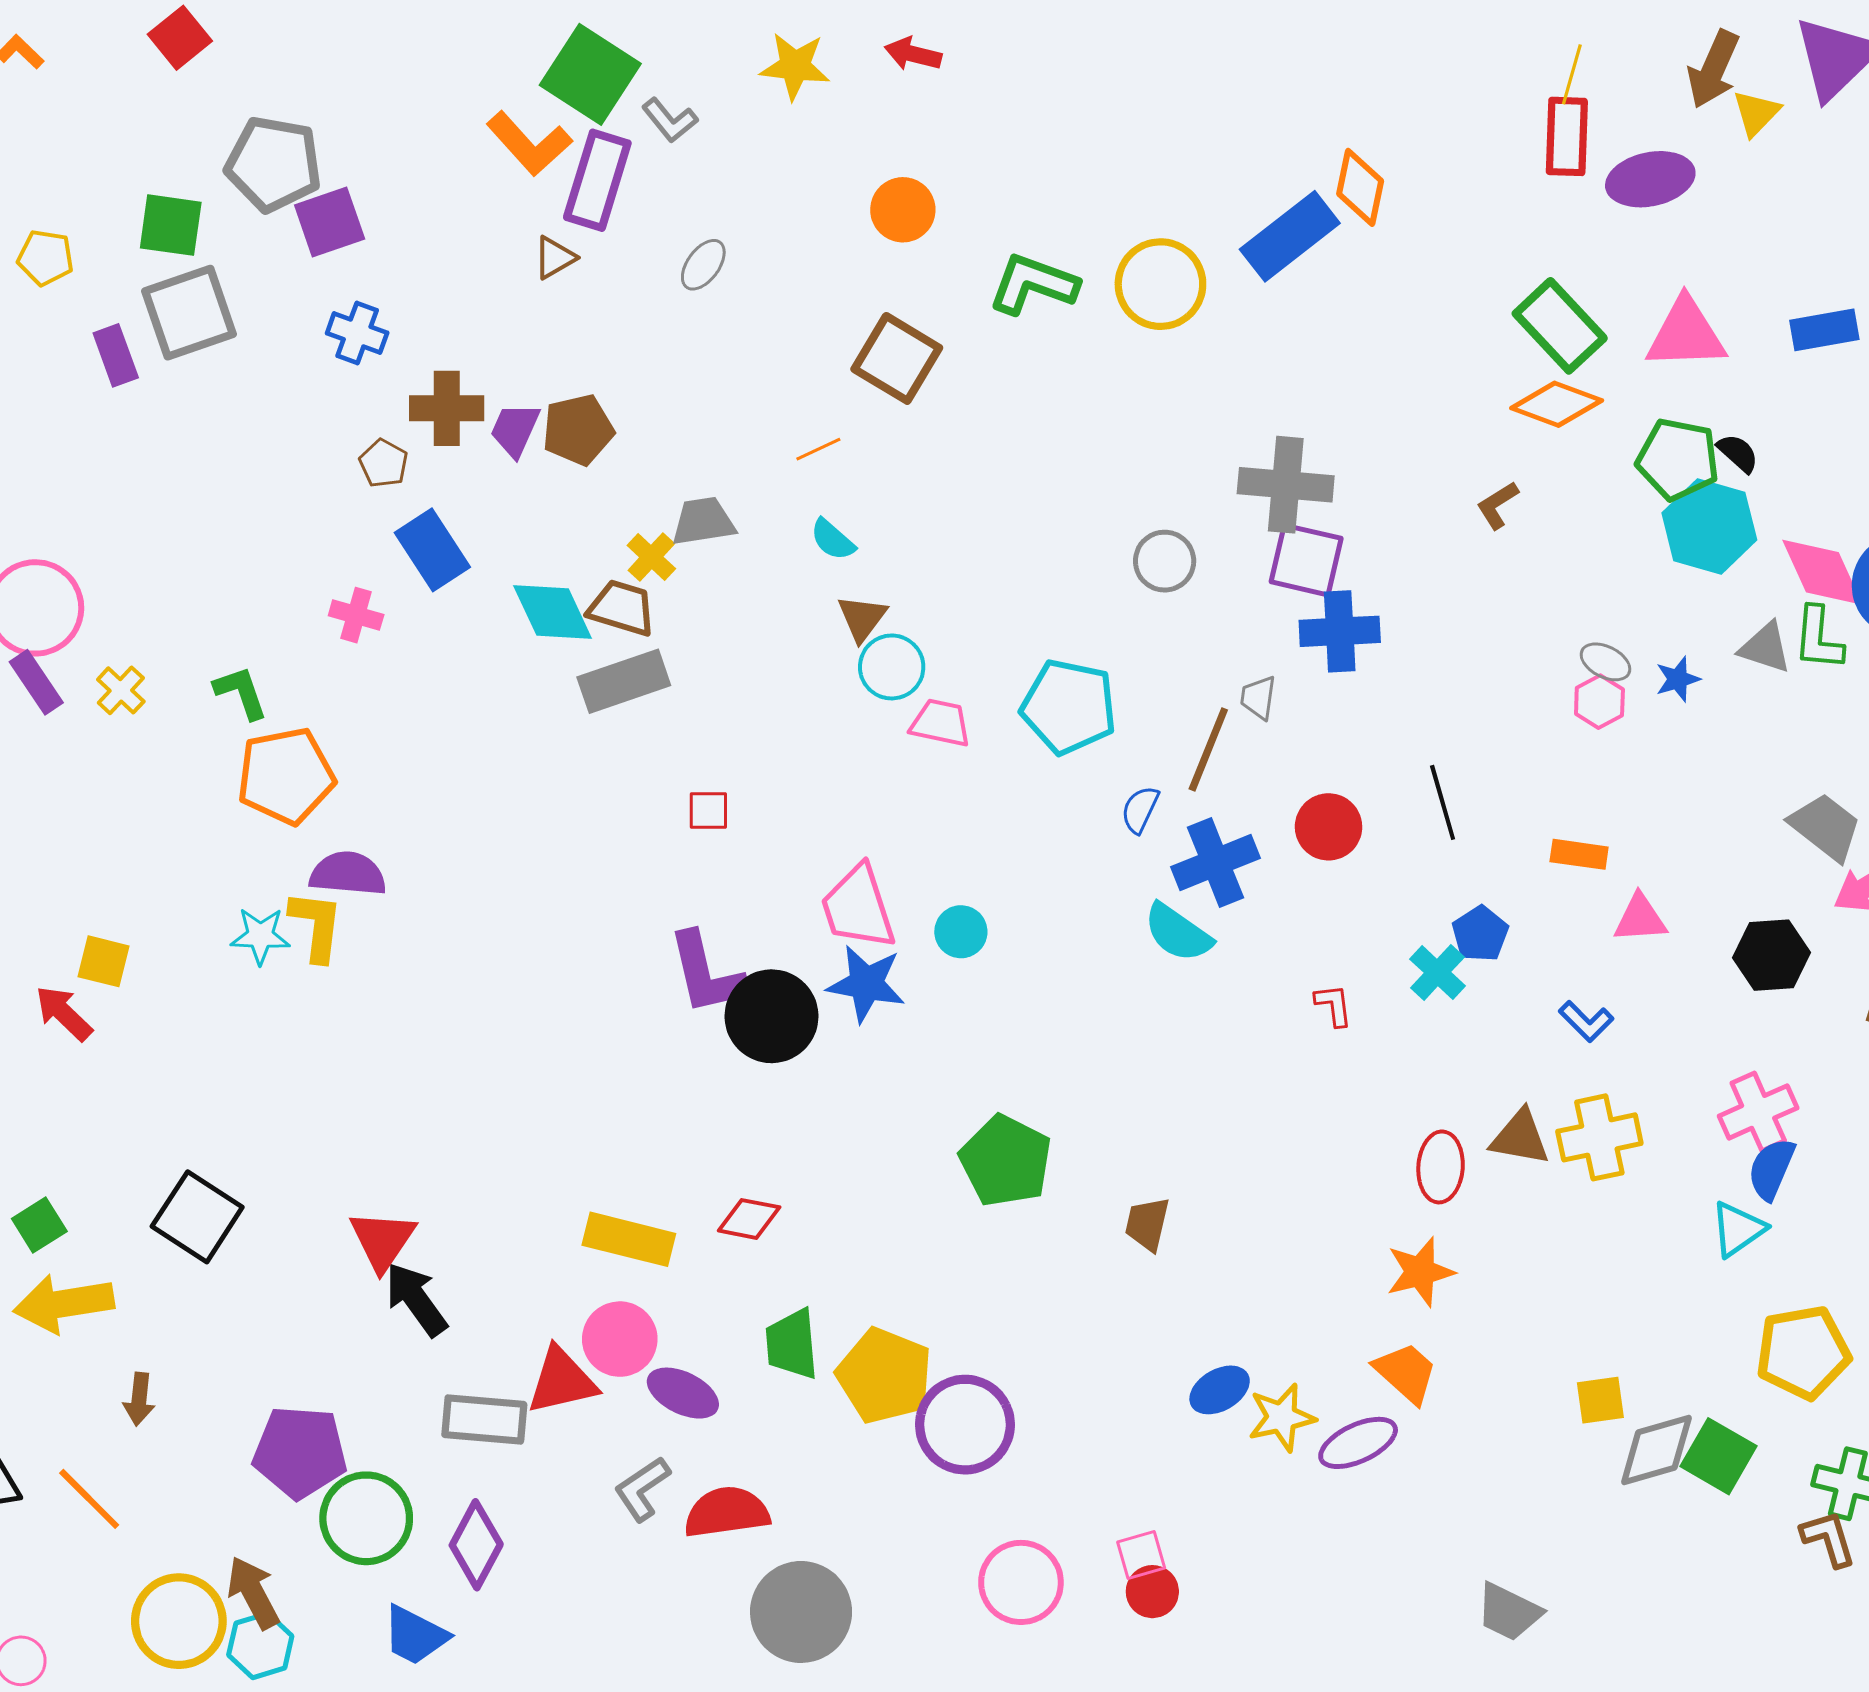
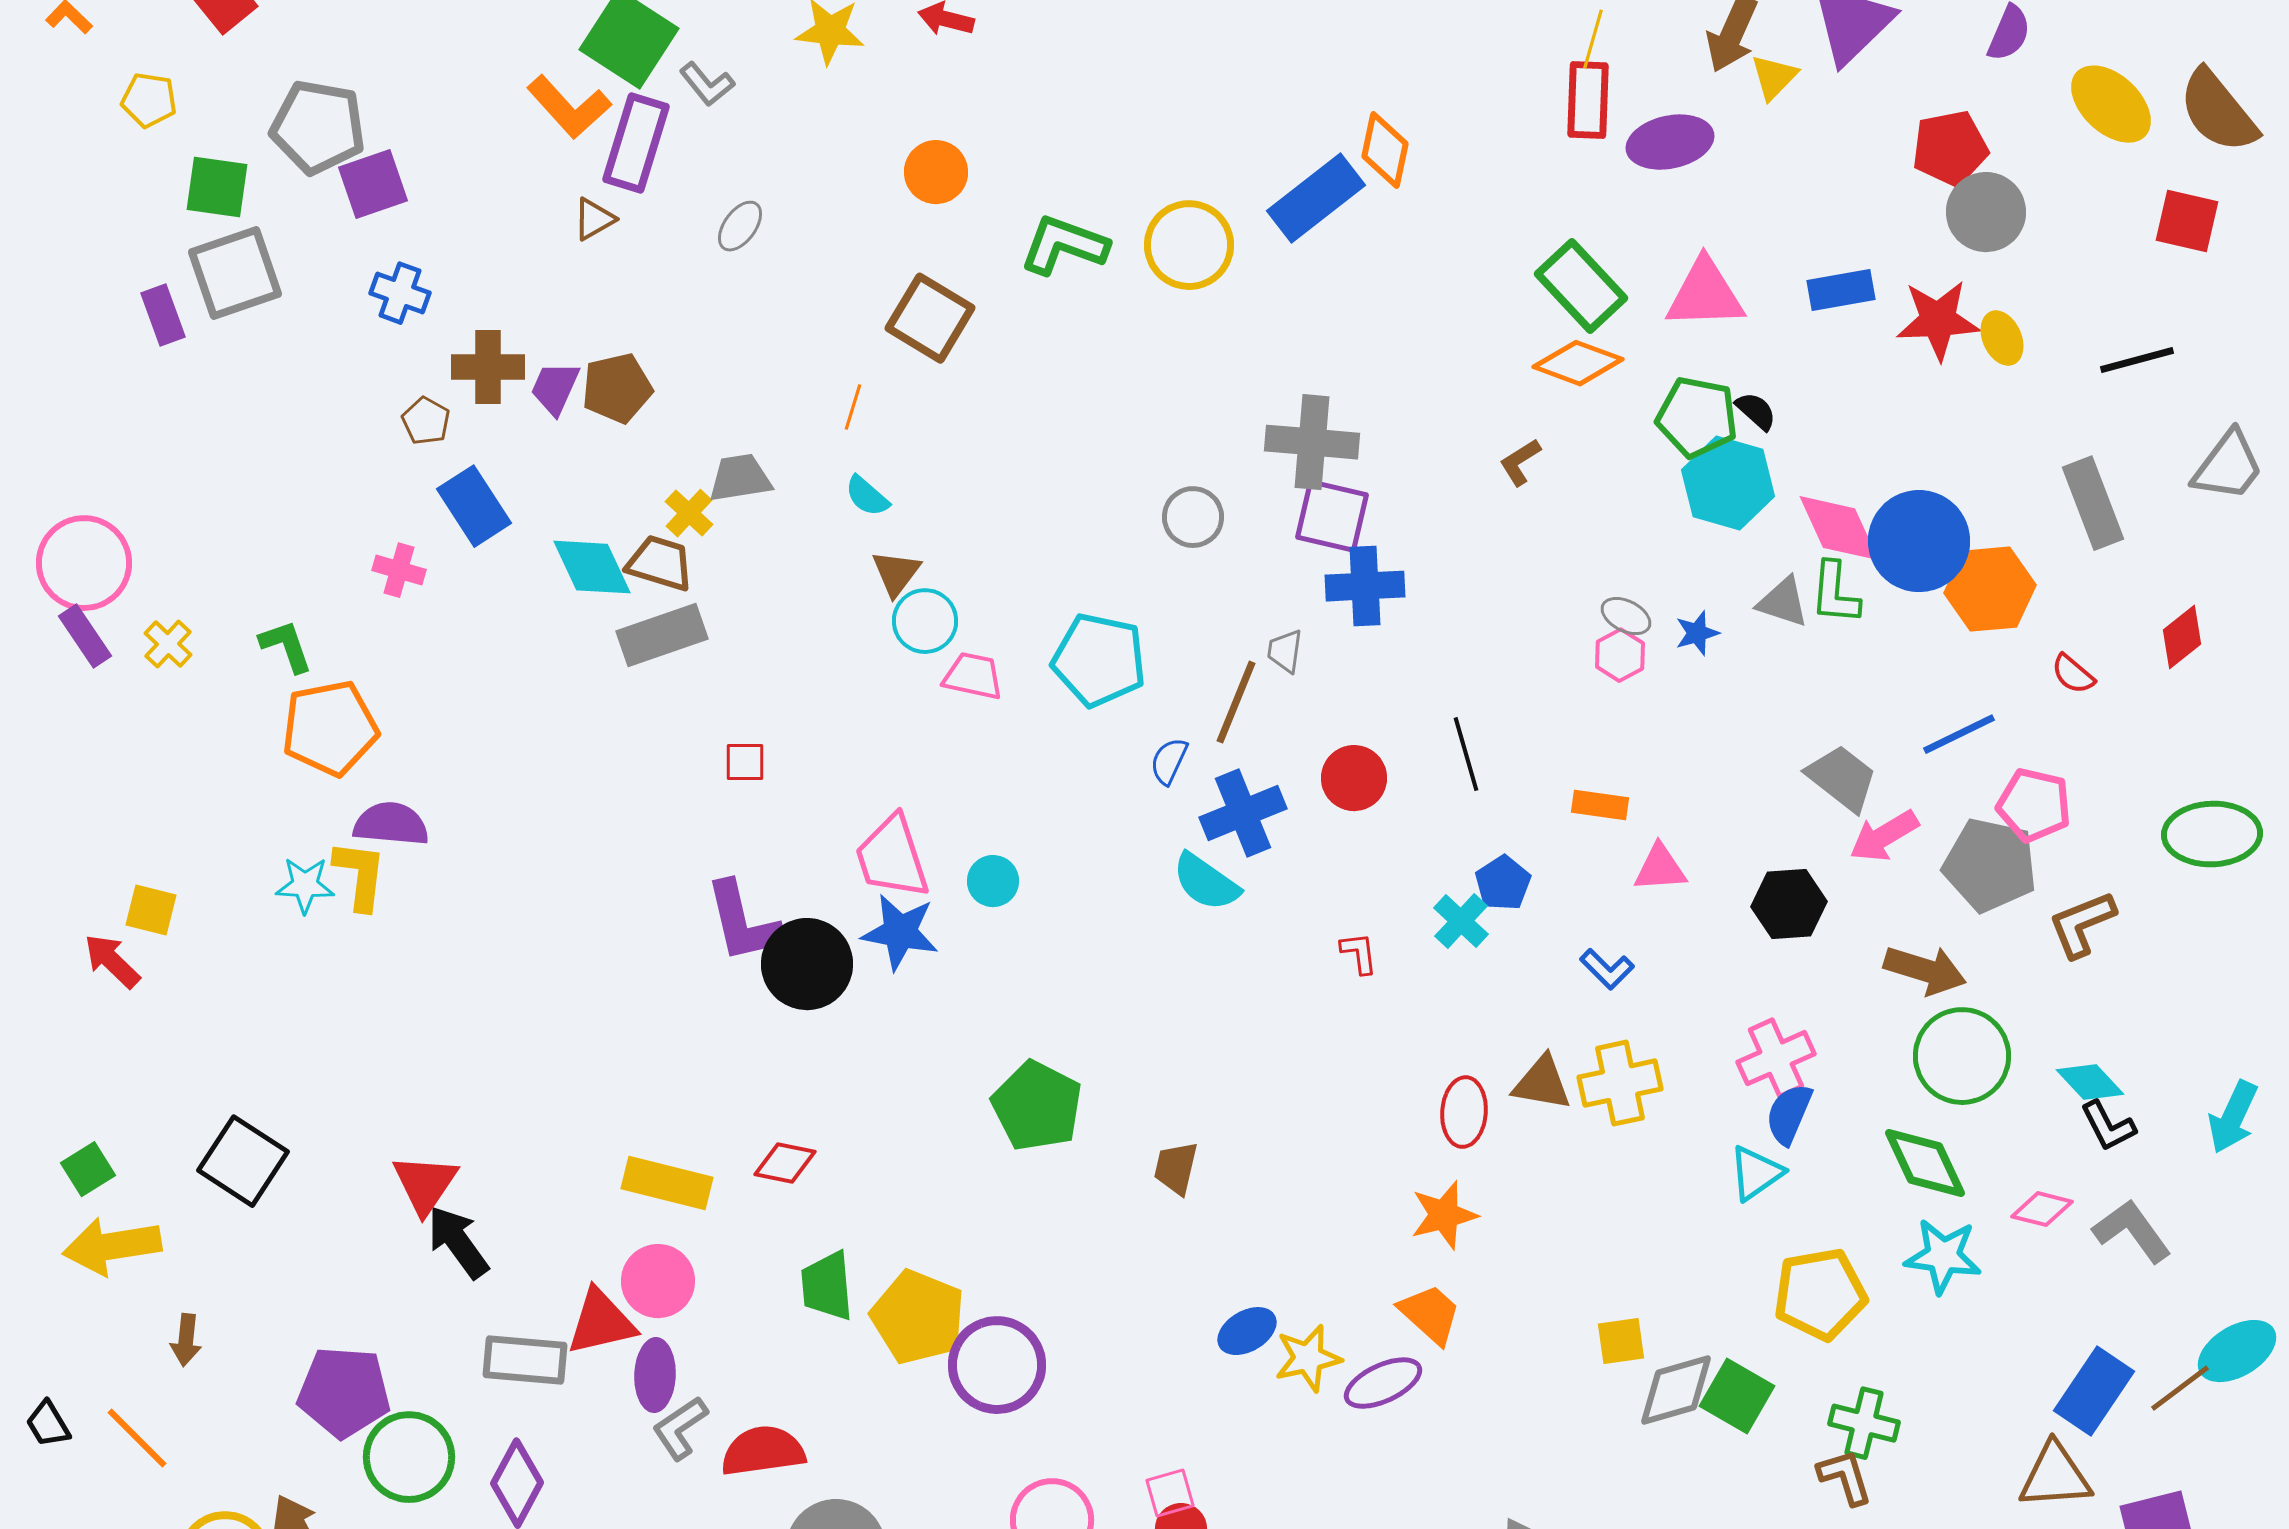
yellow pentagon: (45, 258) -> (149, 100), moved
orange line: (818, 449) -> (853, 407), turned -48
purple ellipse: (683, 1393) -> (655, 1375), moved, turned 66

